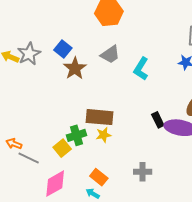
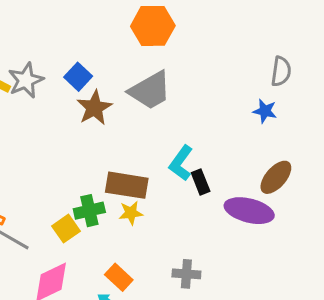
gray trapezoid: (110, 54) -> (150, 90), size x1.4
cyan L-shape: (141, 69) -> (181, 163), moved
black rectangle: (158, 120) -> (201, 182), moved

